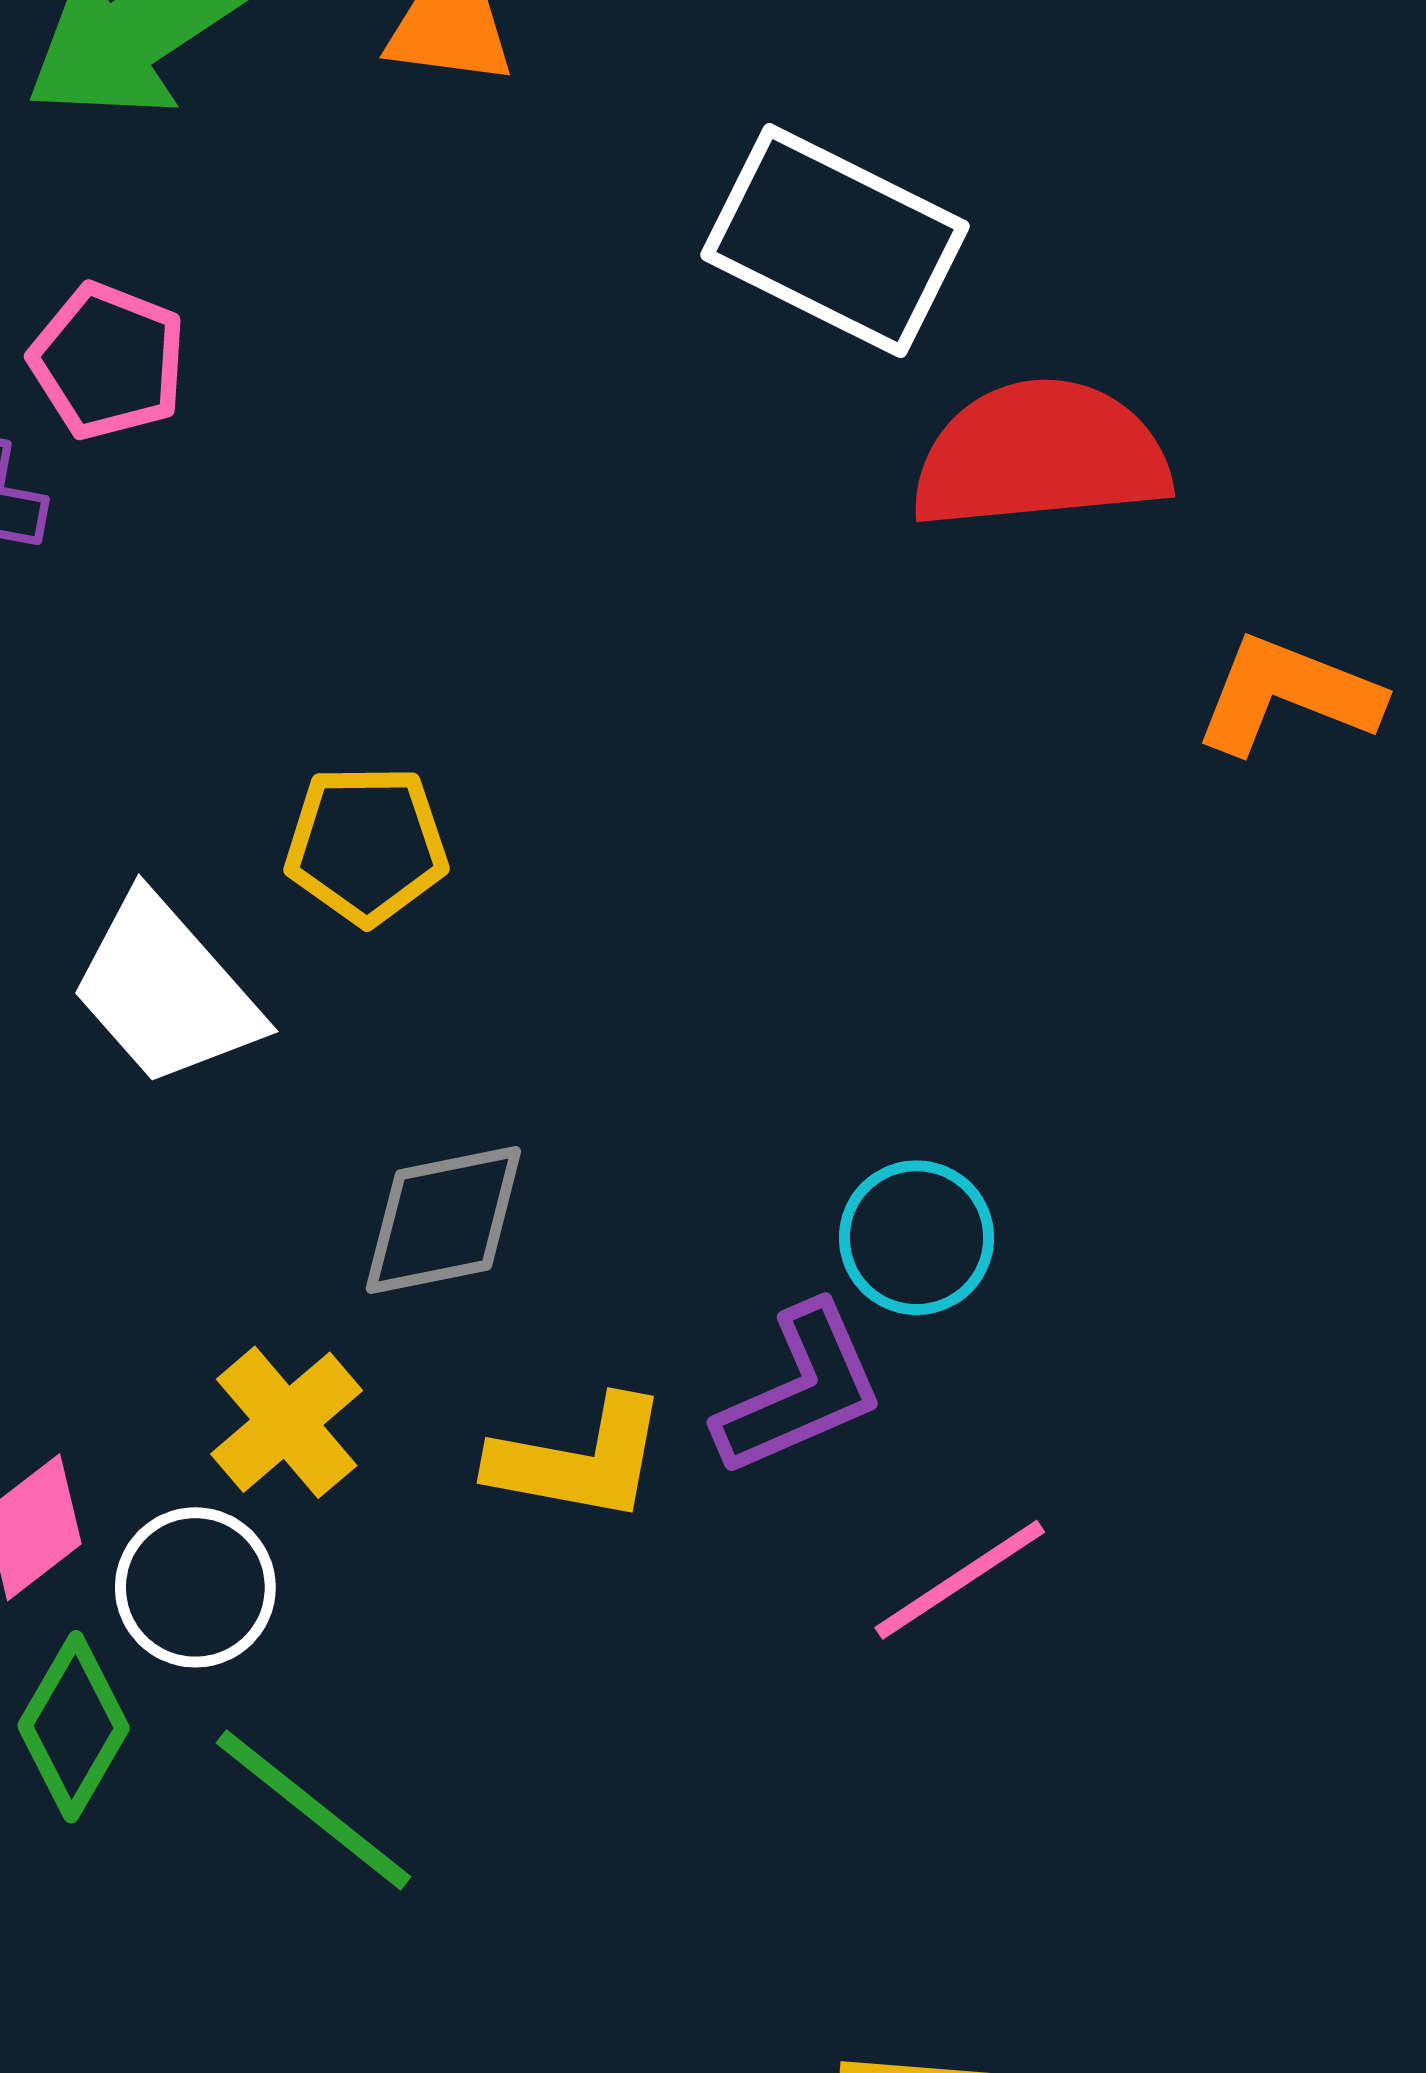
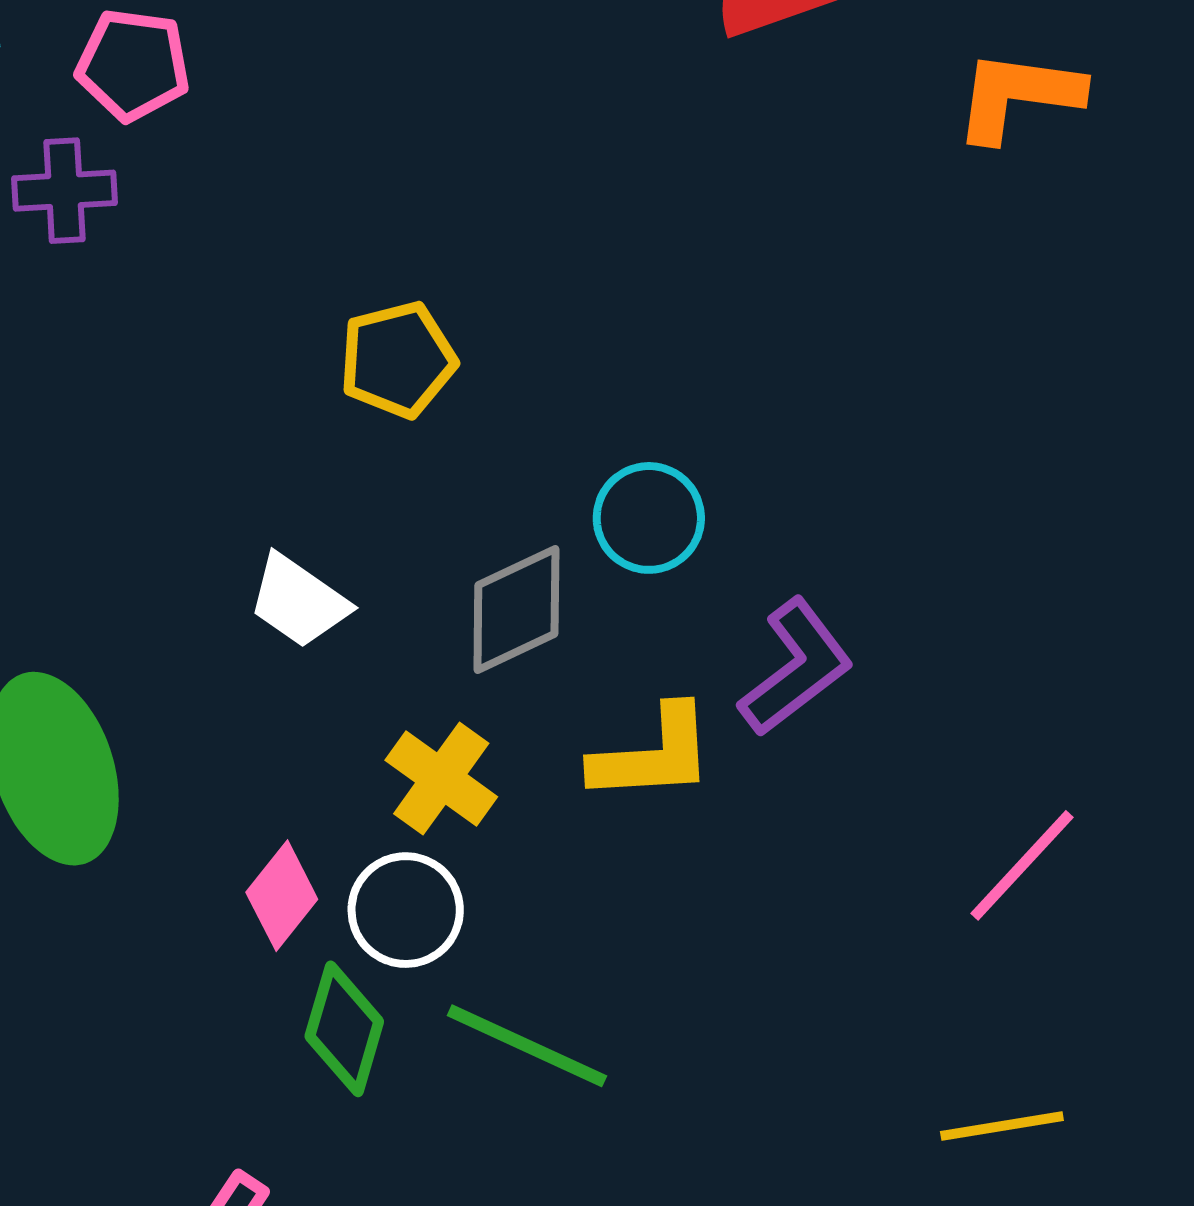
white trapezoid: (166, 991) -> (299, 601), moved, size x0.7
cyan circle: (916, 1238) -> (649, 518), moved
pink line: (960, 1580) -> (1022, 865), moved

